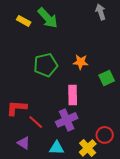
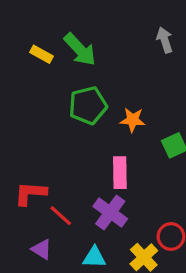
green pentagon: (46, 65) -> (88, 105), moved
purple cross: (67, 120) -> (110, 213), turned -30

